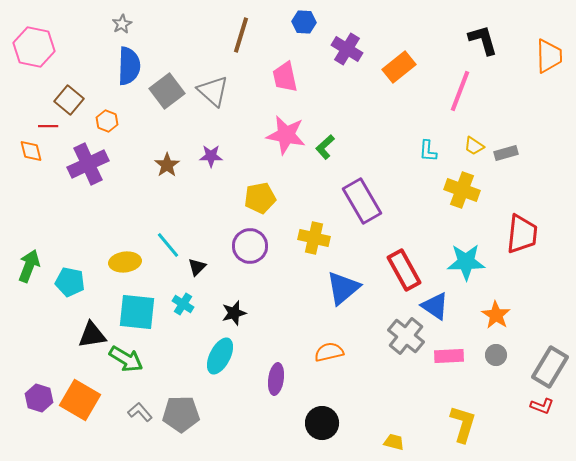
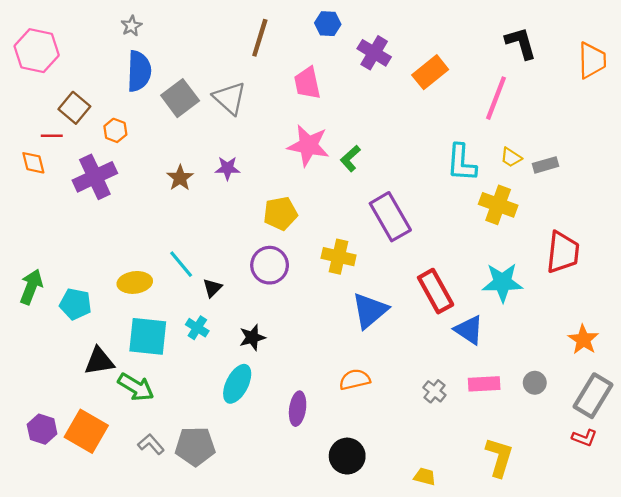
cyan L-shape: (428, 151) -> (461, 163), size x1.6
orange star: (496, 315) -> (583, 340), moved
gray cross: (406, 336) -> (434, 391), moved, size x0.6

